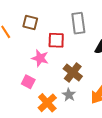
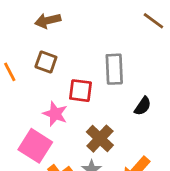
pink square: (28, 82) -> (35, 146), size x1.6

